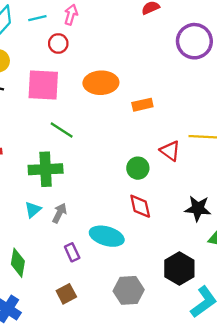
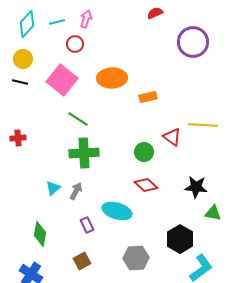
pink square: (43, 85) -> (62, 80), turned 36
green cross: (46, 169) -> (84, 153), moved
red diamond: (140, 206) -> (146, 185), turned -35

